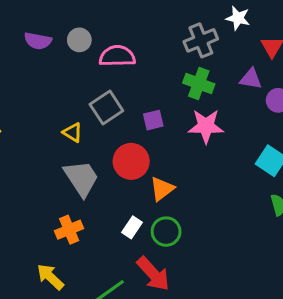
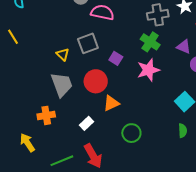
purple square: (153, 120) -> (116, 58), turned 32
pink star: (206, 126) -> (148, 70), turned -30
green circle: (166, 232) -> (131, 133), moved

